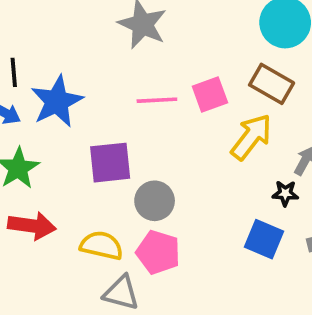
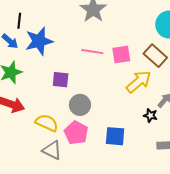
purple square: (110, 163) -> (61, 80), size x0.7
blue square: (264, 239) -> (115, 136), moved, turned -30

